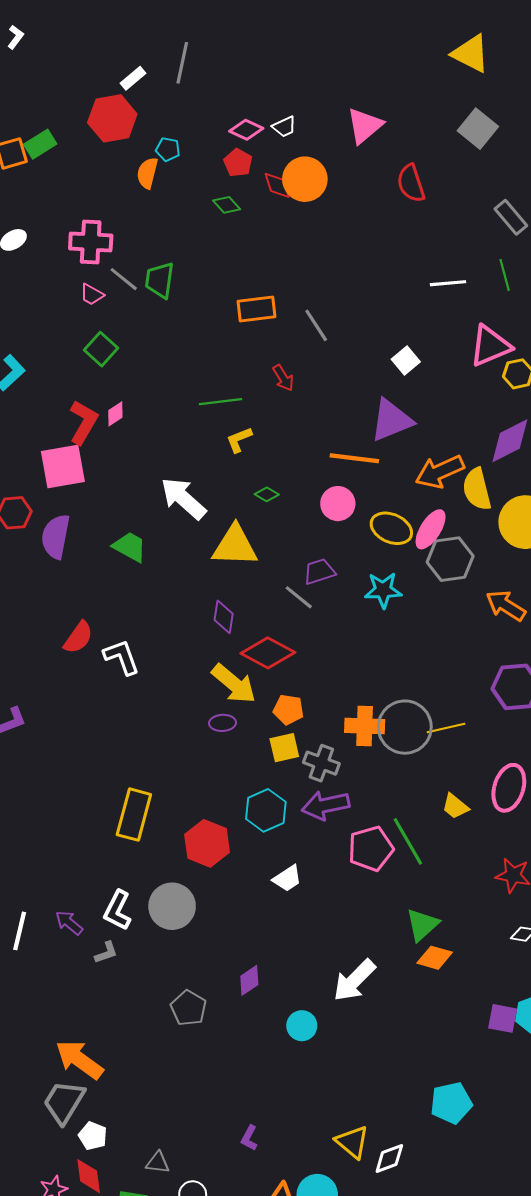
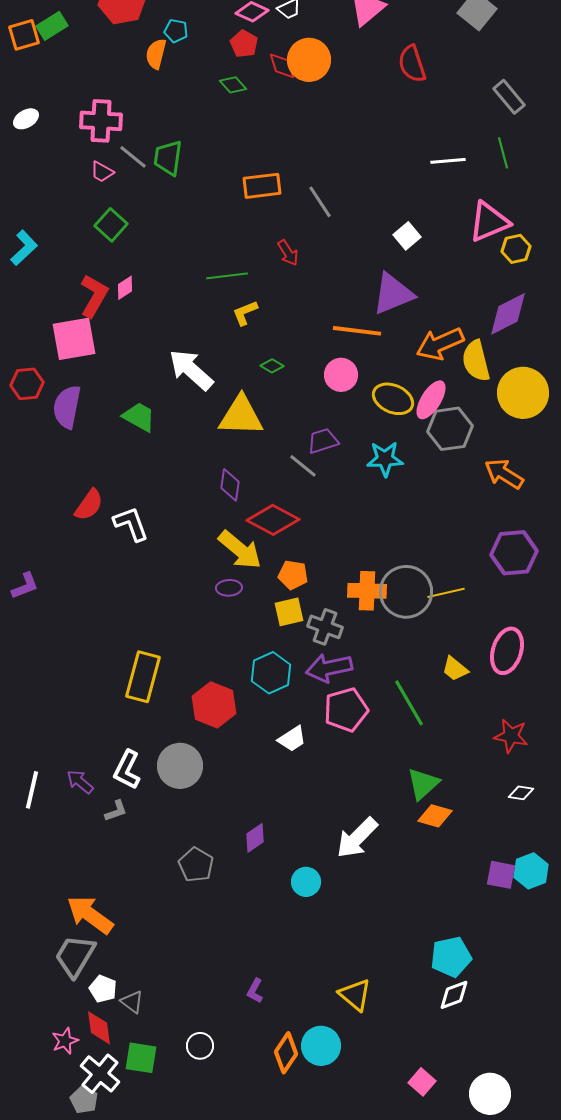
pink pentagon: (371, 849) -> (346, 710), moved
white diamond: (389, 1159) -> (454, 995), moved
gray triangle: (158, 1163) -> (132, 1002), moved, turned 30

